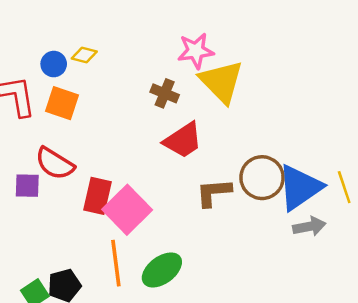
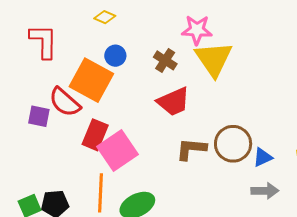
blue circle: (54, 64) -> (115, 56), moved
orange square: (62, 103) -> (91, 80), moved, size x1.5
blue triangle: (300, 187) -> (263, 157), size x0.5

